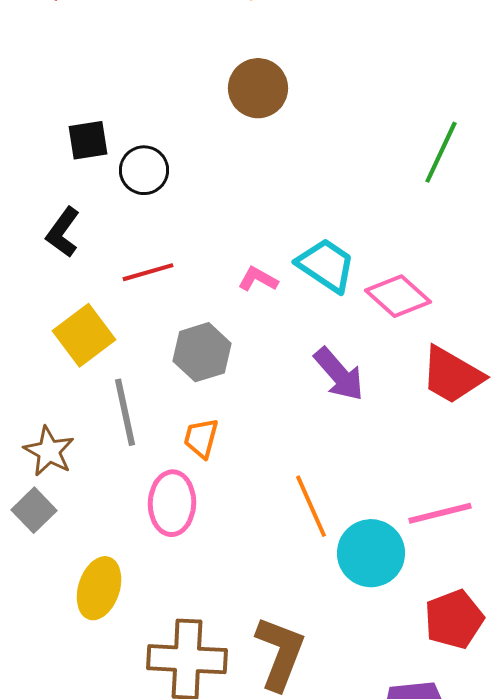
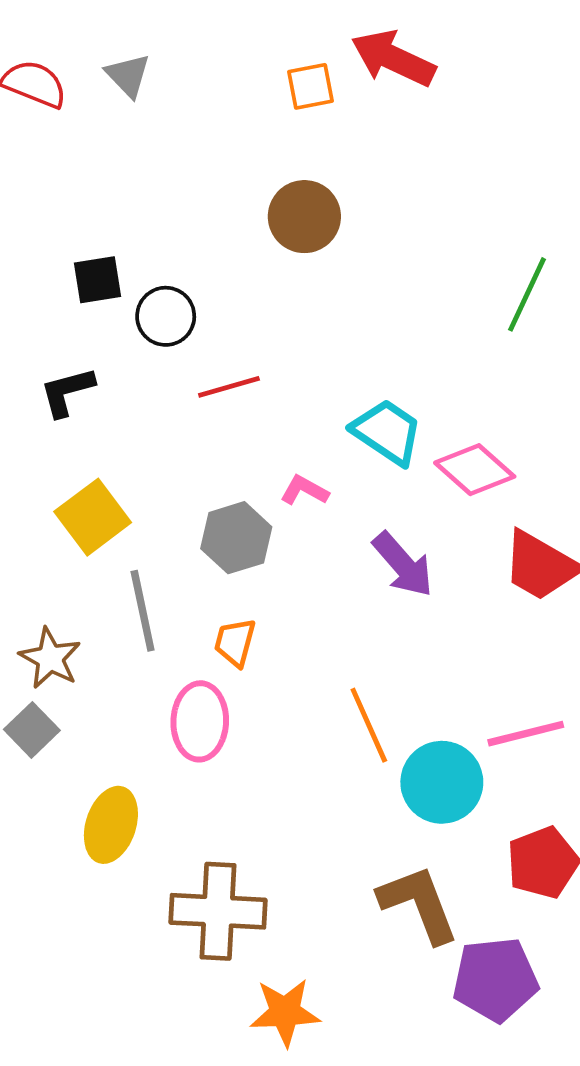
black L-shape: (63, 232) -> (67, 392), turned 39
red line: (148, 272) -> (229, 387), moved
pink L-shape: (258, 279) -> (304, 490), moved
brown L-shape: (280, 653) -> (419, 904), moved, turned -42

